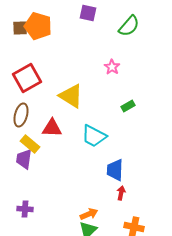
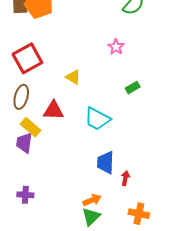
yellow triangle: (71, 96) -> (73, 77), size x0.6
blue trapezoid: (115, 170) -> (106, 163), moved

